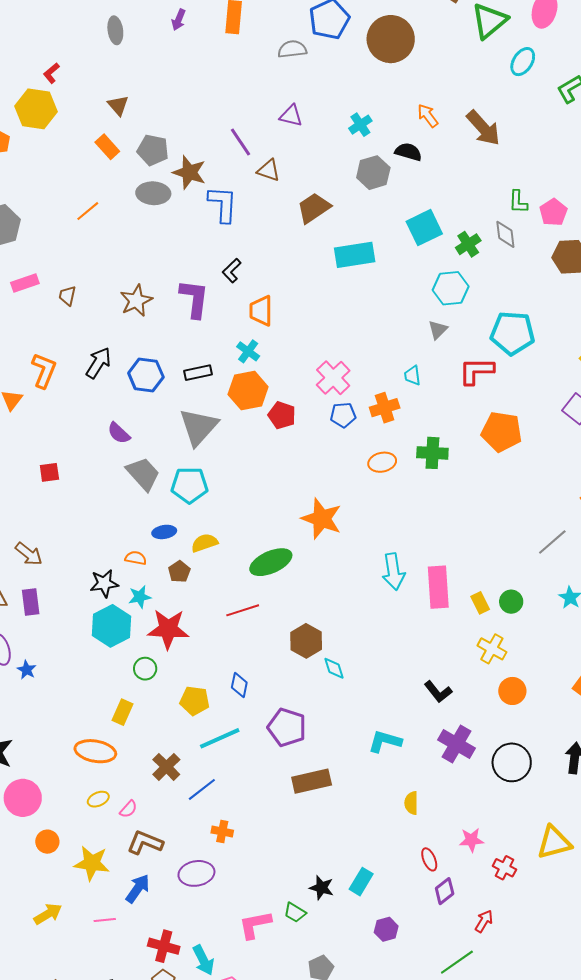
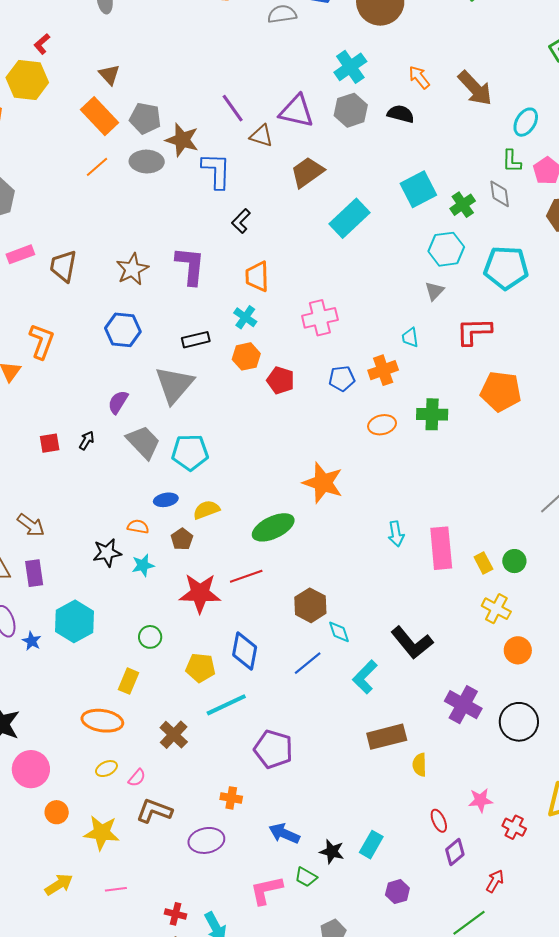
cyan ellipse: (523, 62) -> (526, 122), moved
purple triangle: (291, 116) -> (296, 111), moved, size x1.5
cyan cross: (360, 125) -> (350, 67), moved, size x1.4
orange rectangle: (107, 147) -> (100, 116), size x1.5
gray hexagon: (373, 173) -> (351, 110), moved
orange line: (88, 211) -> (97, 167), moved
cyan rectangle: (355, 255) -> (350, 218), turned -33
black L-shape: (232, 271) -> (241, 221), moved
brown trapezoid: (67, 296) -> (63, 266), size x1.6
cyan pentagon: (513, 333) -> (506, 268), moved
black arrow: (98, 363) -> (87, 440), moved, size x0.6
blue hexagon: (146, 375) -> (123, 330), moved
pink cross: (333, 378) -> (320, 318), moved, turned 32
orange hexagon: (248, 391) -> (246, 356), size x0.7
gray triangle: (199, 427) -> (174, 385), moved
purple semicircle: (119, 433) -> (118, 402), turned 80
cyan arrow: (393, 572) -> (396, 534), size x0.7
cyan hexagon: (112, 626) -> (75, 621), moved
red star: (168, 629) -> (200, 593), moved
blue diamond: (239, 685) -> (245, 651), size x1.5
black L-shape: (438, 692) -> (412, 643), moved, size x1.5
purple pentagon: (287, 727) -> (273, 749), moved
cyan L-shape: (385, 741) -> (365, 677), moved, turned -60
brown rectangle: (312, 781) -> (387, 737), moved
blue line: (202, 789) -> (308, 663), moved
blue arrow: (138, 889) -> (284, 833), moved, turned -100
red cross: (164, 946) -> (175, 914), size x0.7

